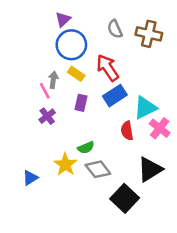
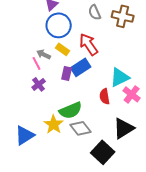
gray arrow: (53, 80) -> (44, 54), turned -72
blue rectangle: (115, 96) -> (81, 67), moved
green semicircle: (86, 148) -> (71, 110), size x1.6
blue triangle: (30, 178) -> (25, 135), size x1.5

